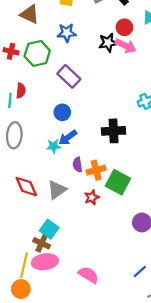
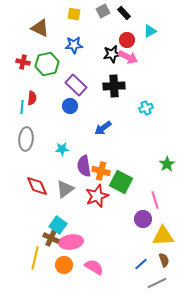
blue circle: (62, 112) -> (70, 106), moved
black cross: (114, 131) -> (114, 86), moved
blue arrow: (68, 137) -> (103, 128), moved
purple semicircle: (78, 165) -> (84, 166), size x1.5
orange cross: (96, 170) -> (101, 171), turned 30
red star: (92, 197) -> (97, 196), size x1.6
pink ellipse: (45, 262) -> (71, 242), moved
orange circle: (21, 289) -> (64, 265), moved

